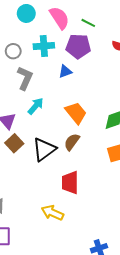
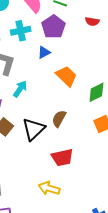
purple pentagon: (78, 46) -> (53, 27), turned -30
orange trapezoid: (76, 113) -> (66, 76), moved
red trapezoid: (70, 183) -> (62, 157), turned -95

